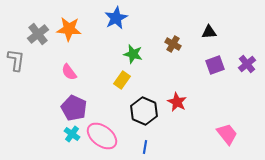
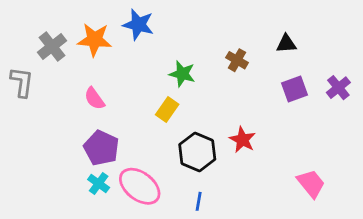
blue star: (116, 18) -> (138, 25), moved, turned -30

